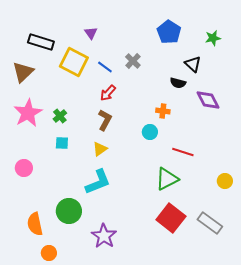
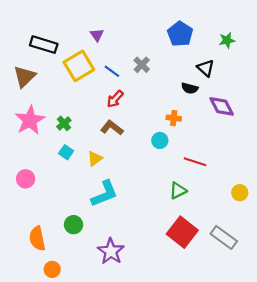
yellow square: (74, 62) -> (79, 66), turned 32
brown L-shape: (105, 120) -> (112, 128), turned -80
cyan square: (62, 143) -> (66, 152), turned 32
yellow triangle: (100, 149) -> (95, 159), moved
green triangle: (167, 179) -> (178, 191), size x0.7
green circle: (69, 211) -> (74, 225), size x0.7

